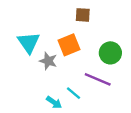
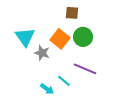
orange square: (69, 45) -> (60, 39), turned -30
green circle: (110, 53) -> (83, 37), moved

